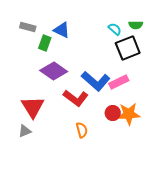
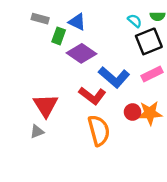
purple diamond: (54, 71) -> (81, 53), moved
pink rectangle: (119, 82) -> (152, 74), moved
orange semicircle: (82, 130) -> (99, 130), size x1.8

